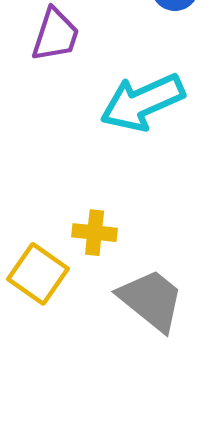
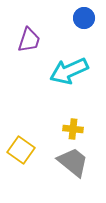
yellow cross: (95, 233) -> (73, 129), moved

